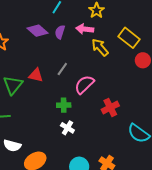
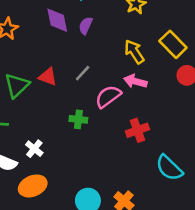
pink arrow: (85, 29) -> (135, 81), moved
purple diamond: (38, 31) -> (57, 20), turned 30
white cross: (67, 128) -> (34, 149), moved

